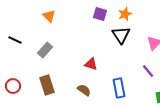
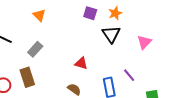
purple line: (148, 71) -> (129, 75), moved
brown rectangle: (47, 85) -> (27, 77), moved

